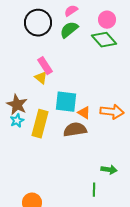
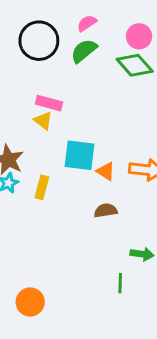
pink rectangle: (45, 66) -> (49, 103), turned -42
yellow rectangle: (40, 124) -> (42, 187), size x0.6
brown semicircle: (75, 130) -> (106, 211), moved, size x0.7

